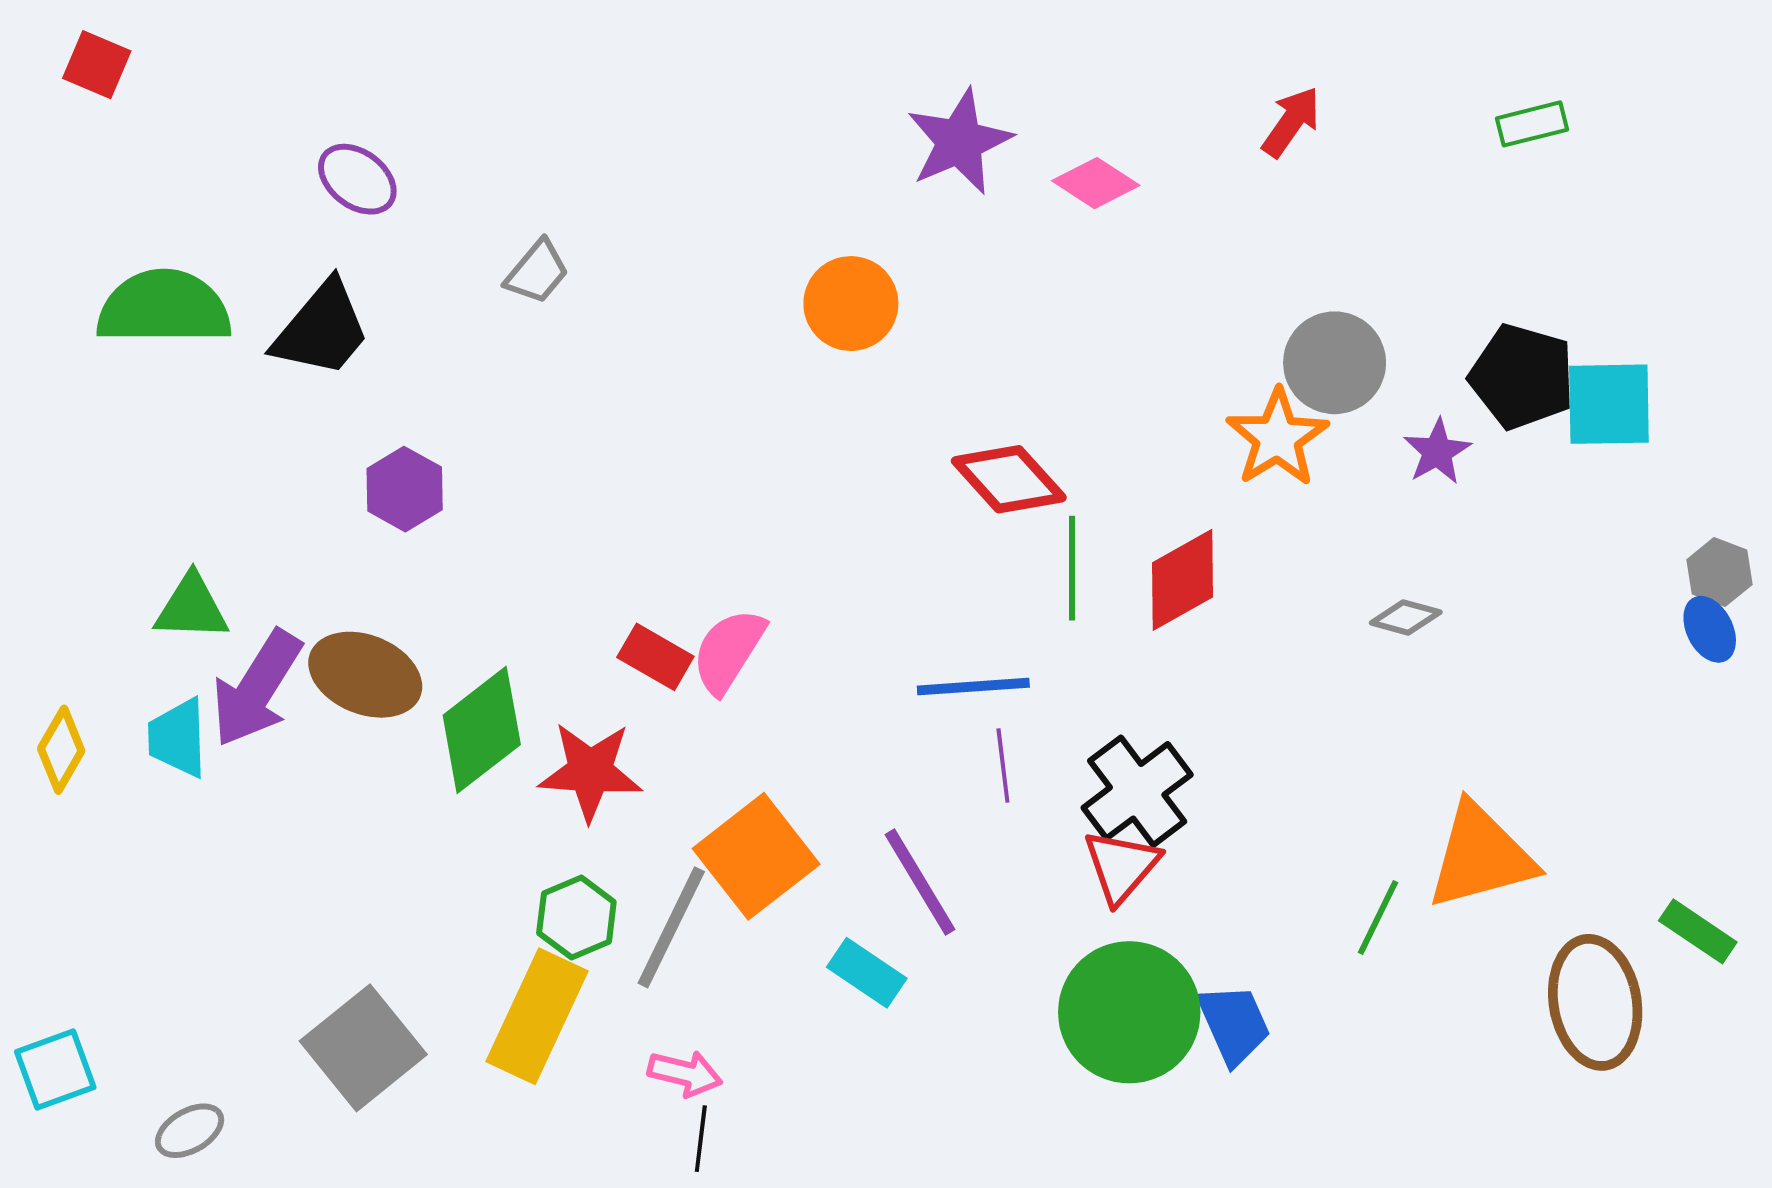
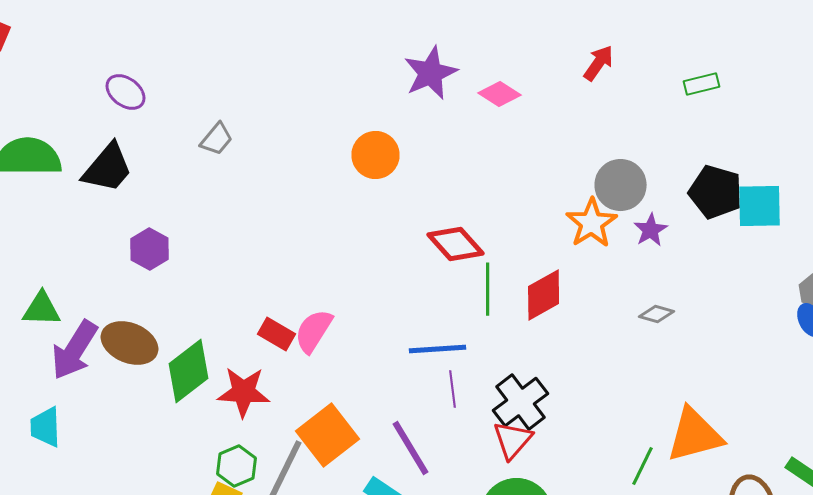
green rectangle: (1532, 124) -> (702, 84), moved
purple star: (1437, 452) -> (650, 230), moved
cyan trapezoid: (178, 738) -> (46, 427), moved

